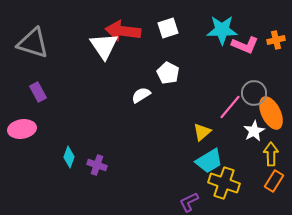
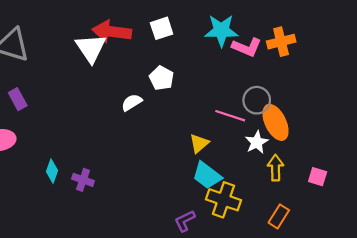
orange cross: (276, 40) -> (281, 42), size x1.4
pink line: (230, 107) -> (230, 116), turned 68
cyan trapezoid: (209, 161) -> (207, 175), turned 68
orange rectangle: (274, 181) -> (279, 216), moved

